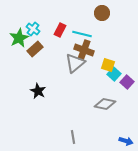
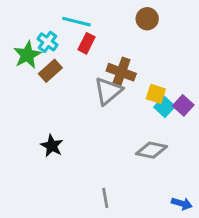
cyan line: (82, 34) -> (76, 22), moved
purple square: (127, 82) -> (183, 105), moved
black star: (38, 91) -> (52, 146), moved

